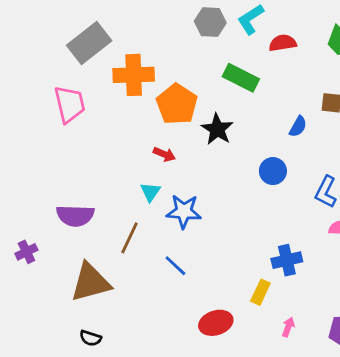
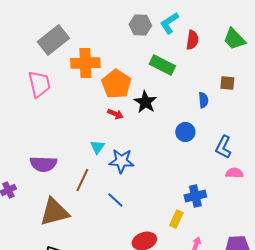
red semicircle: (283, 43) -> (192, 40), turned 108
blue semicircle: (298, 126) -> (203, 100), turned -35
red arrow: (164, 154) -> (115, 114), moved

